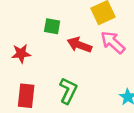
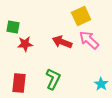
green square: (52, 26) -> (13, 27), moved
red star: (21, 54) -> (25, 44), moved

